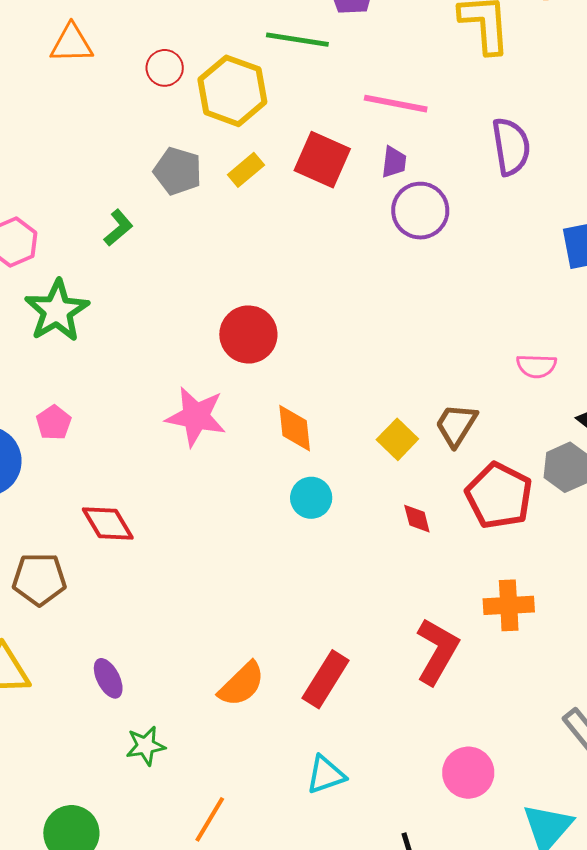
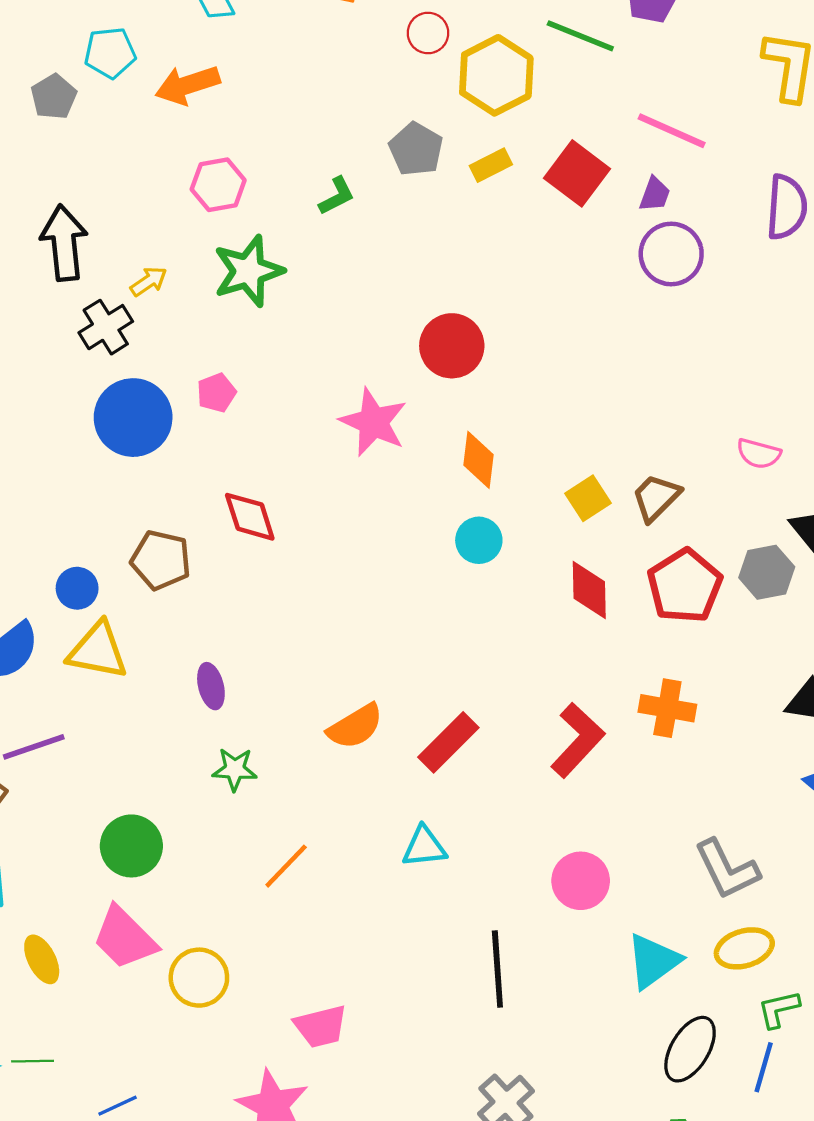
red diamond: (417, 519) -> (589, 590), size x1.6

